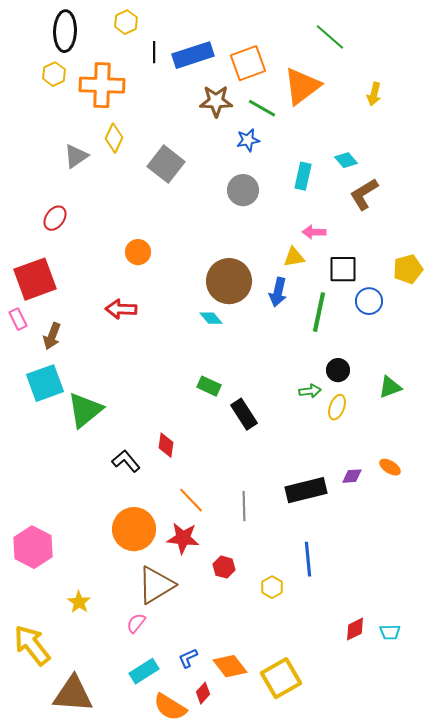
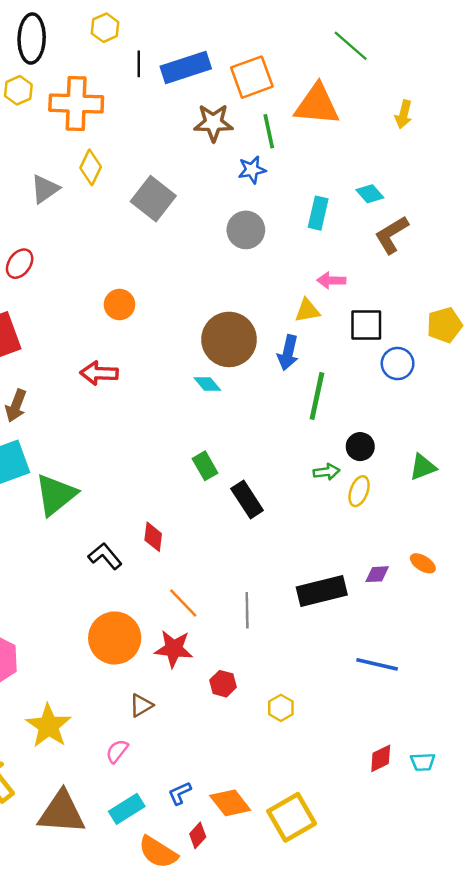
orange triangle: (302, 86) -> (317, 105), turned 42
green line: (262, 108) -> (269, 131), turned 48
green line: (319, 312) -> (317, 396), moved
green rectangle: (209, 386) -> (205, 466), turned 35
blue line: (308, 559) -> (377, 664), moved, turned -72
brown triangle: (156, 585) -> (141, 705), size x0.5
yellow star: (79, 602) -> (48, 726), size x1.6
brown triangle: (73, 694) -> (62, 813), moved

